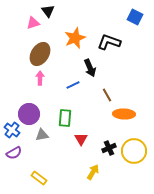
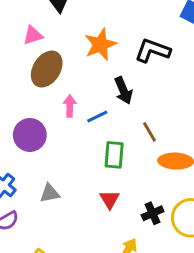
pink triangle: (33, 23) -> (33, 35), moved
pink arrow: (40, 78) -> (70, 106), moved
purple circle: (29, 114) -> (30, 135), moved
green rectangle: (65, 118) -> (114, 155), moved

